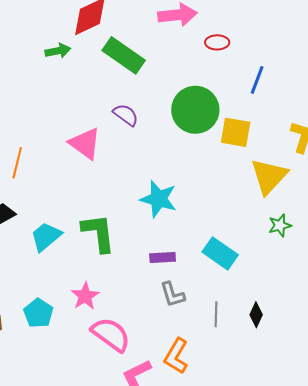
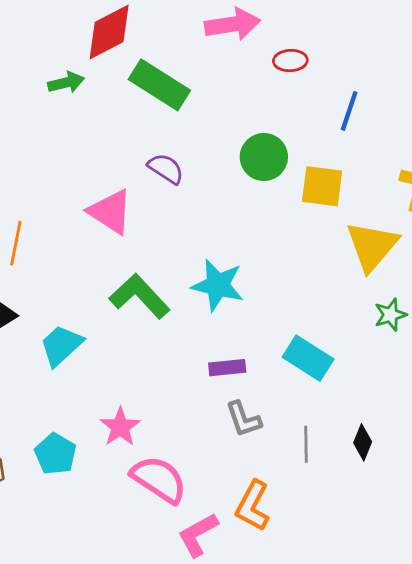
green circle: (195, 110) -> (264, 157), size x0.7
green L-shape: (98, 233) -> (140, 296), moved, turned -33

